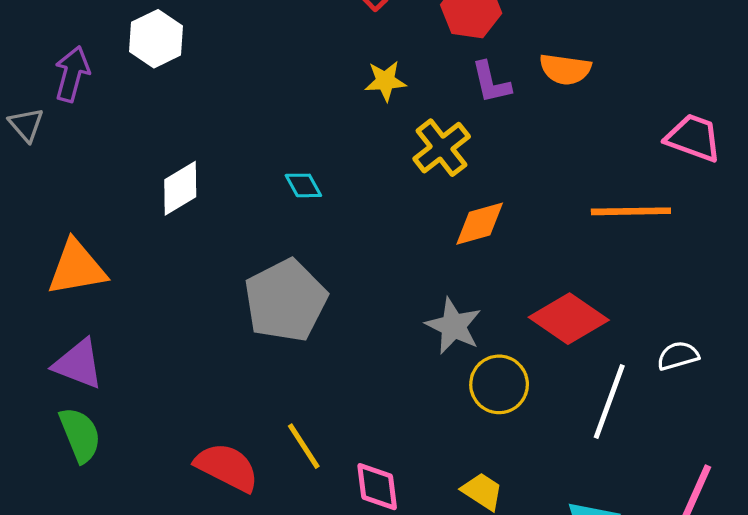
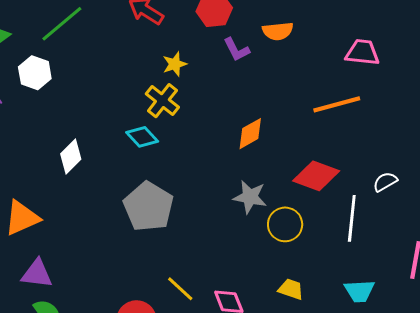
yellow cross: (442, 148) -> (162, 101), moved
cyan diamond: (303, 185) -> (142, 137), size x1.4

